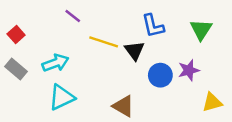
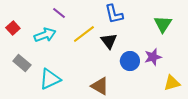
blue L-shape: (153, 26) -> (114, 14), moved
yellow line: (104, 42) -> (84, 34), turned -55
cyan arrow: (55, 63) -> (45, 35), moved
gray rectangle: (16, 69) -> (22, 63), moved

